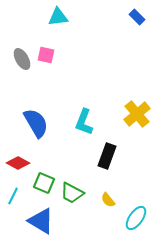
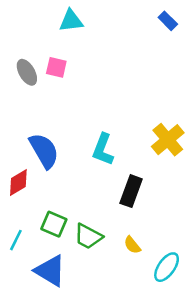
red diamond: (18, 163) -> (18, 183), moved, turned -60

